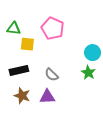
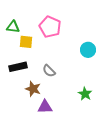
green star: (88, 73) -> (85, 94), moved
brown star: (22, 96) -> (33, 89), moved
purple triangle: (47, 97) -> (45, 107), moved

